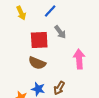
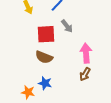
brown arrow: (59, 88) -> (85, 74), moved

